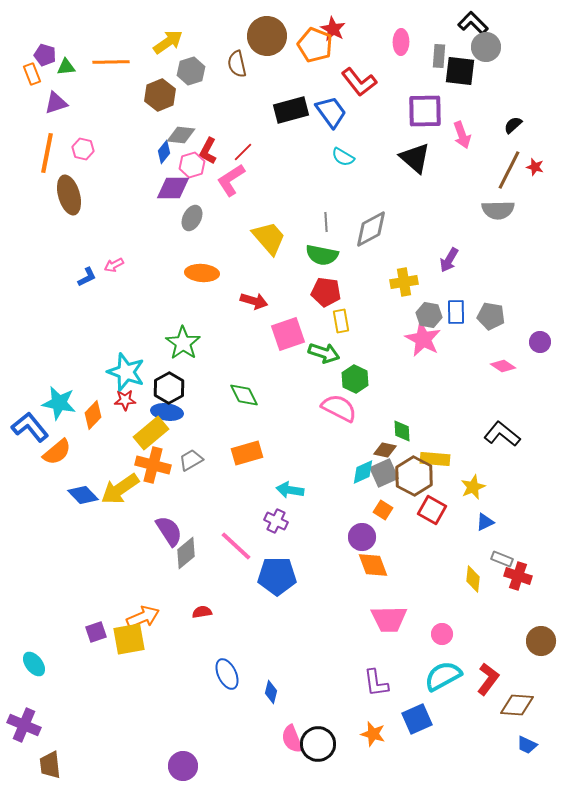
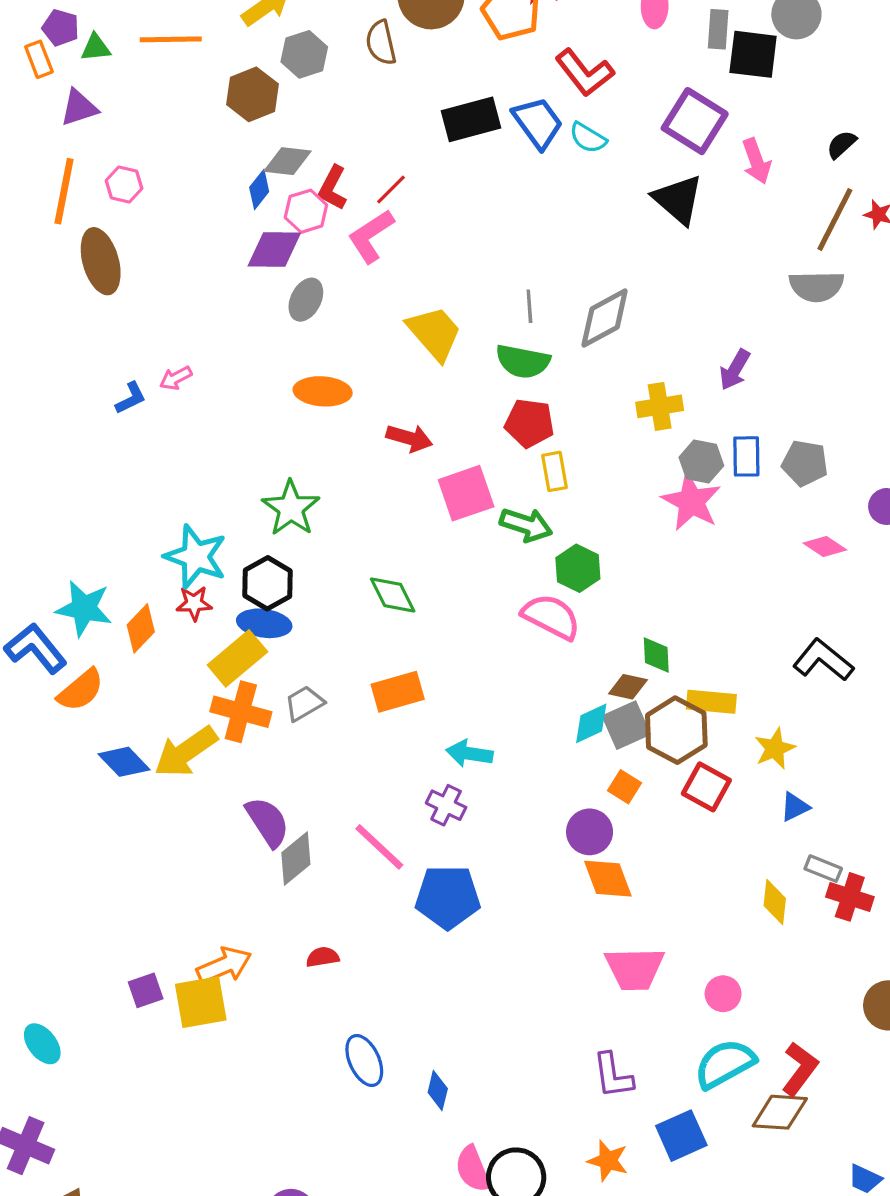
purple square: (425, 111) -> (695, 121), turned 33
cyan semicircle: (343, 157) -> (588, 138), moved
brown diamond: (517, 705) -> (780, 1112), moved

